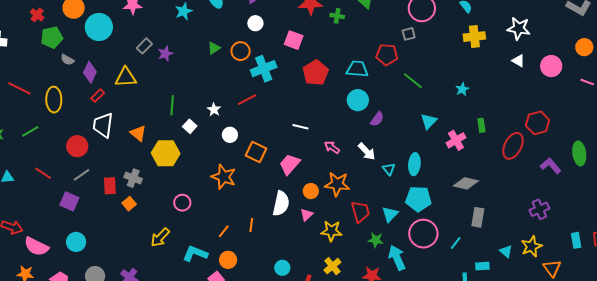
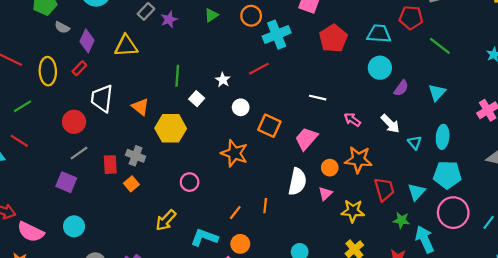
green triangle: (214, 48) -> (211, 15), moved
red rectangle: (98, 96) -> (79, 68), moved
cyan triangle: (429, 121) -> (437, 92), moved
red line: (43, 173) -> (19, 141), moved

